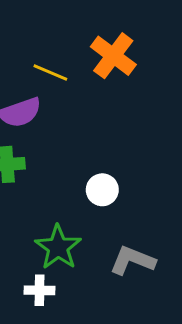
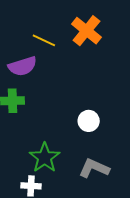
white circle: (102, 190) -> (89, 121), moved

